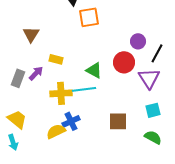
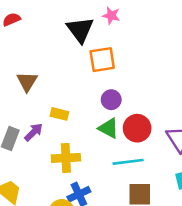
purple circle: (138, 41) -> (111, 100), moved
red circle: (124, 62) -> (137, 128), moved
cyan line: (84, 89) -> (128, 162), moved

